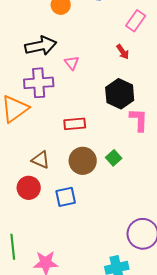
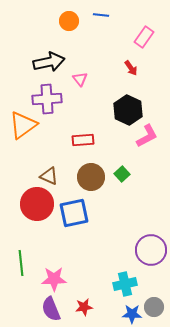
pink L-shape: (139, 120) -> (147, 136), turned 60
red circle: (29, 188) -> (37, 204), size x1.4
blue square: (66, 197) -> (74, 213), size x1.4

